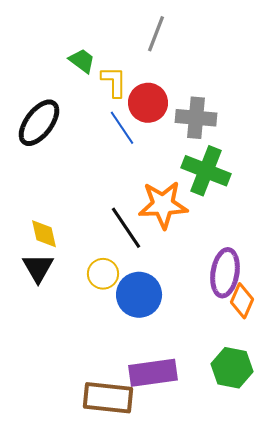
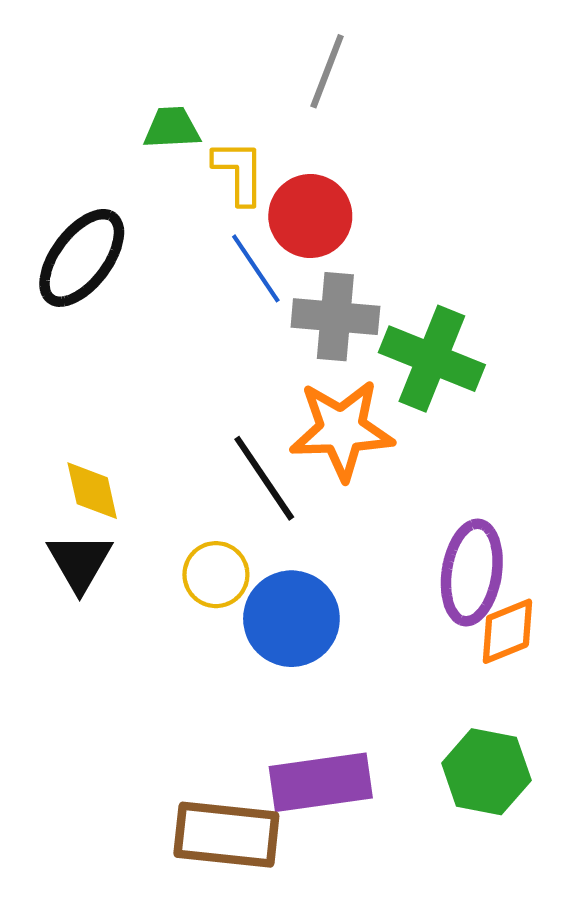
green trapezoid: (82, 61) -> (172, 128), turned -40
gray cross: (196, 118) -> (335, 317), moved
orange diamond: (242, 301) -> (507, 631), turned 44

